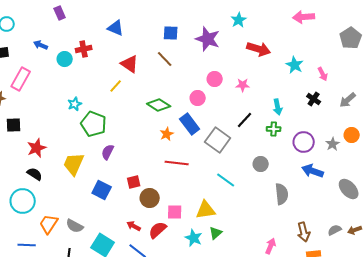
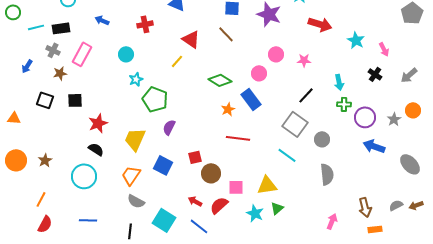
cyan circle: (65, 59) -> (126, 54), moved
green cross: (274, 129) -> (344, 104), moved
gray square: (218, 140) -> (295, 124), moved
gray semicircle: (282, 194) -> (327, 174), moved
orange trapezoid: (49, 224) -> (131, 175), moved

